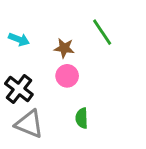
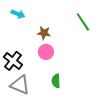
green line: (102, 32) -> (83, 22), moved
cyan arrow: (19, 39) -> (18, 14), moved

